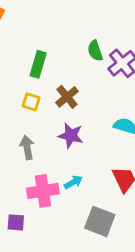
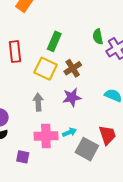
yellow square: (31, 102) -> (46, 69), size x1.6
purple star: (71, 135) -> (72, 97), turned -30
gray square: (100, 221) -> (87, 149), moved

